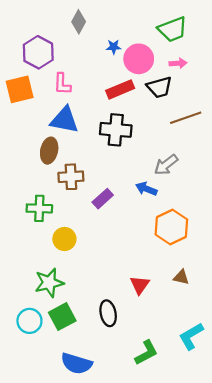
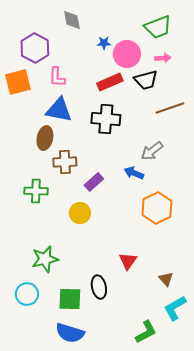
gray diamond: (79, 22) -> (72, 20), turned -40
yellow circle: (64, 239) -> (80, 213), moved
brown triangle: (181, 277) -> (166, 279), moved, turned 35
green square: (62, 317) -> (70, 299), moved, turned 30
green L-shape: (146, 353) -> (146, 332), moved

